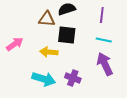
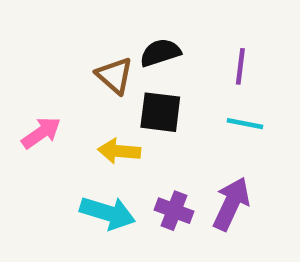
brown triangle: (47, 19) -> (114, 76), turned 36
purple arrow: (105, 64) -> (231, 204), moved, turned 50

